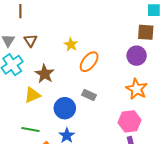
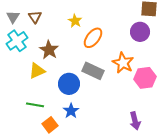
orange star: (137, 89) -> (123, 63), moved
gray rectangle: (89, 95) -> (93, 71), size x1.5
pink hexagon: (130, 121) -> (145, 78), moved

